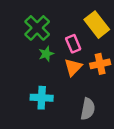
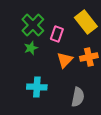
pink rectangle: (73, 44) -> (57, 34), moved, turned 42
green star: (46, 54) -> (31, 48), moved

